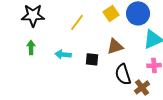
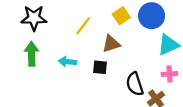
brown triangle: (115, 46) -> (111, 44), moved
green arrow: (31, 47) -> (32, 54), size x1.5

